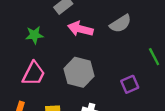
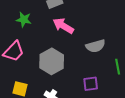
gray semicircle: (120, 24) -> (96, 46), moved

